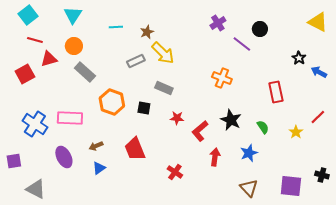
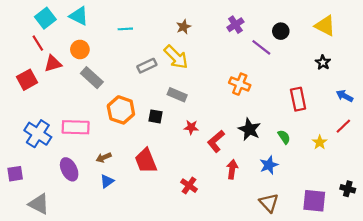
cyan square: (28, 15) -> (45, 18), moved
cyan triangle: (73, 15) -> (79, 16), turned -36
yellow triangle: (318, 22) -> (325, 26), moved
brown star: (147, 32) -> (184, 27), moved
red line: (35, 40) -> (38, 43), turned 42
blue arrow: (319, 72) -> (344, 96), moved

